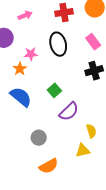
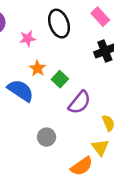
orange star: (20, 69) -> (37, 68), moved
yellow triangle: (83, 151) -> (100, 147), turned -49
orange semicircle: (49, 166) -> (82, 166), moved

